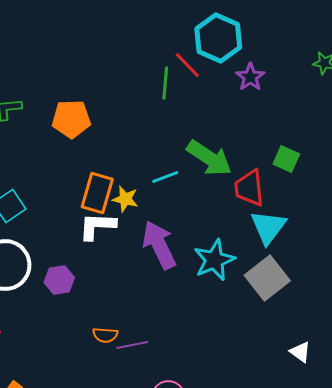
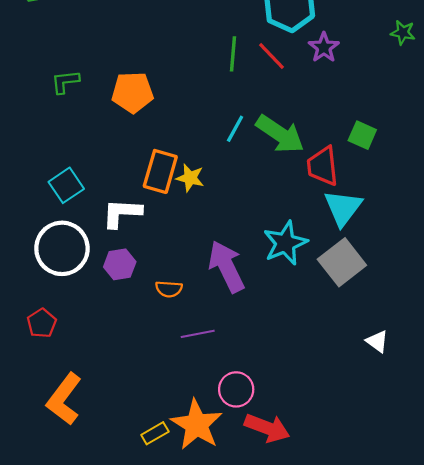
red line: (187, 65) -> (271, 56), moved
cyan line: (165, 177) -> (235, 129), moved, turned -40
white L-shape: (97, 226) -> (122, 213), moved
purple arrow: (159, 245) -> (227, 267), moved
orange semicircle: (105, 335) -> (169, 289), moved

